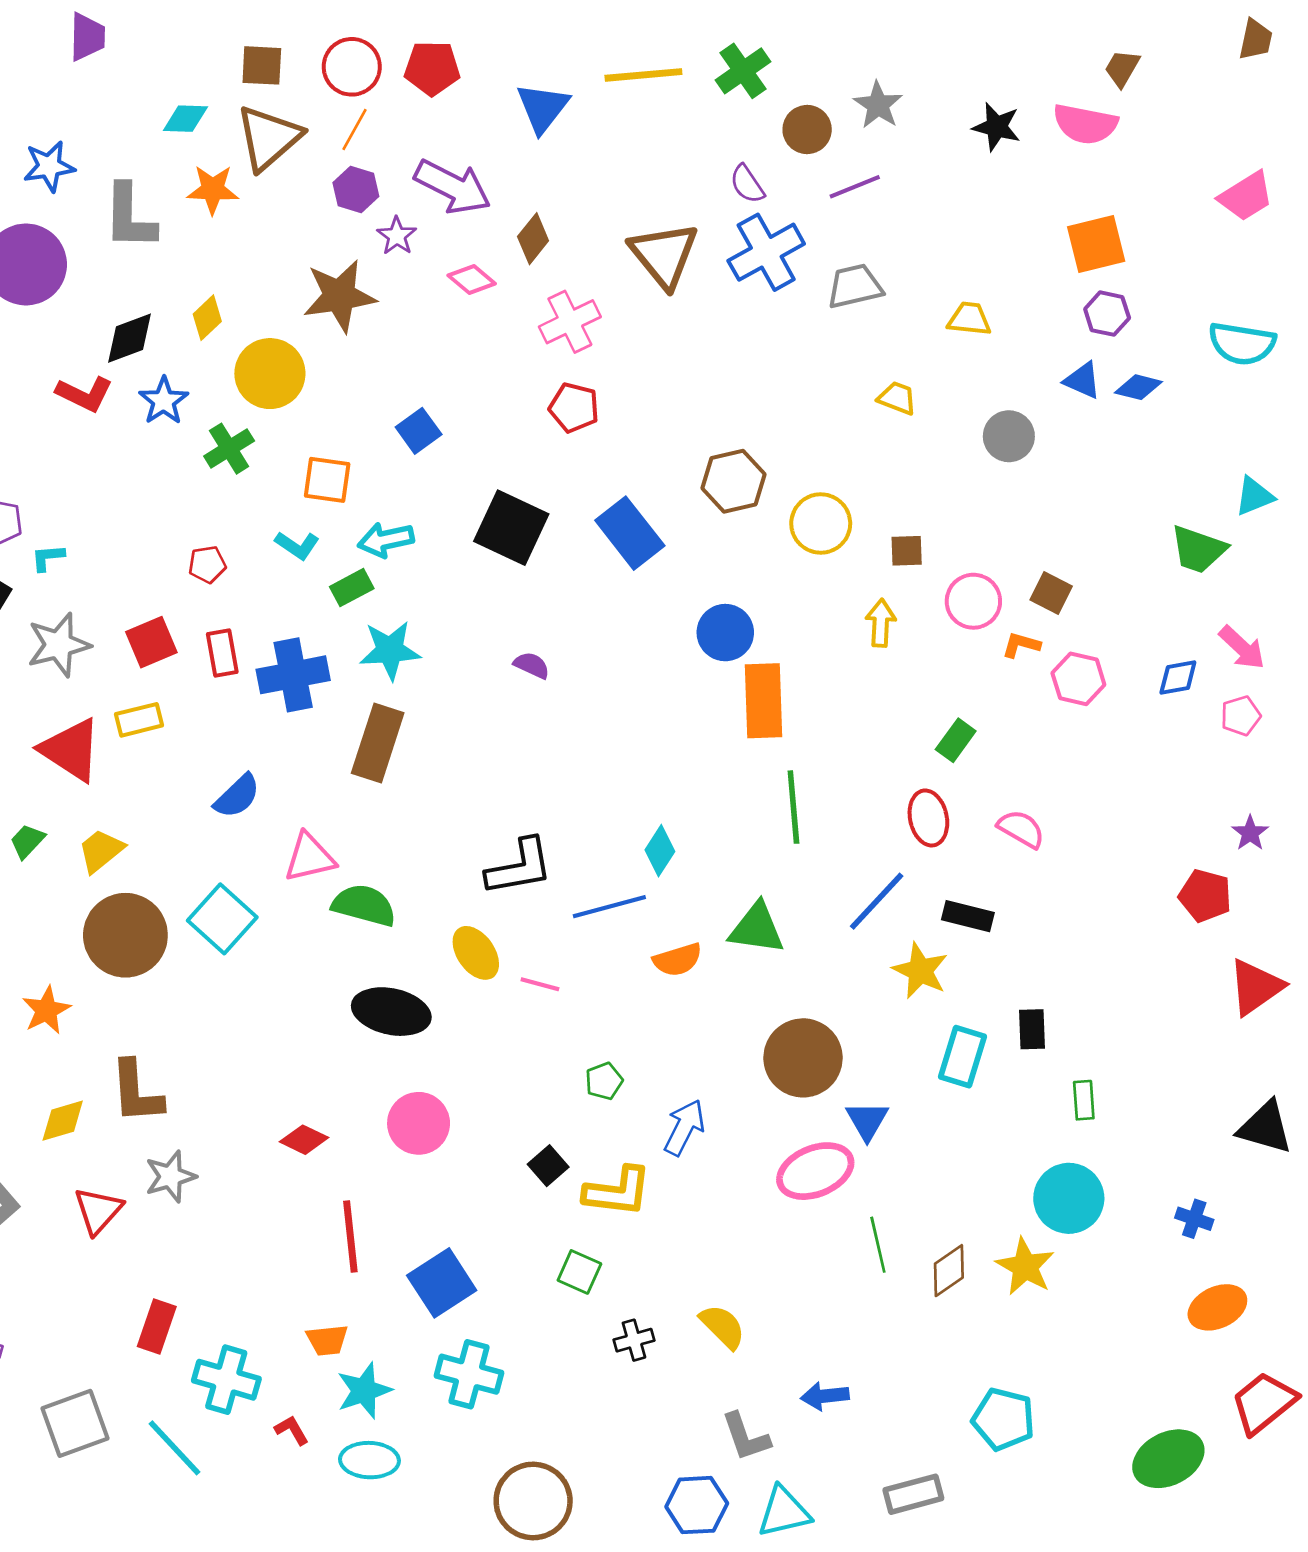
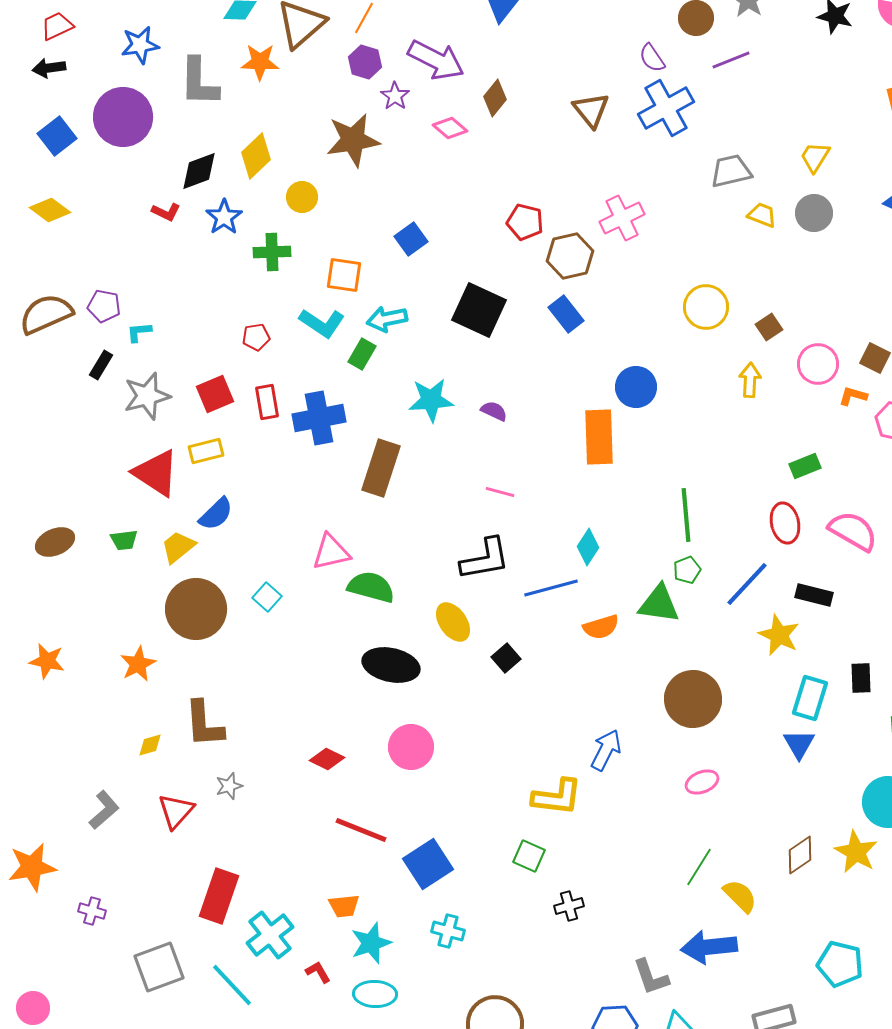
brown triangle: (664, 255) -> (591, 110), size x0.7
gray trapezoid: (855, 286) -> (731, 171), moved
yellow diamond: (207, 318) -> (256, 156), size x1.4
yellow trapezoid: (969, 319) -> (815, 157), turned -64
pink cross: (570, 322) -> (622, 218), moved
yellow circle: (270, 374) -> (302, 197), size x0.6
red L-shape: (85, 394) -> (166, 212), size x0.7
gray circle: (1009, 436) -> (814, 213), moved
green cross: (229, 449) -> (272, 252), turned 30
brown hexagon: (733, 481) -> (570, 256), moved
blue rectangle: (630, 533) -> (566, 314), size x0.7
cyan L-shape: (297, 545) -> (322, 323), size x1.4
brown square: (907, 551) -> (769, 327), turned -32
green rectangle: (352, 588) -> (362, 354), turned -32
cyan star: (390, 650) -> (431, 400), moved
orange rectangle: (763, 701) -> (599, 437), moved
green rectangle: (956, 740) -> (805, 466), turned 32
blue semicircle: (237, 796) -> (216, 514), moved
pink semicircle: (1021, 829) -> (853, 531), size x1.4
green trapezoid: (27, 841) -> (124, 540), turned -140
cyan square: (222, 919) -> (267, 597), size x0.6
pink line: (540, 984) -> (500, 492), moved
green pentagon: (604, 1081) -> (687, 570), moved
yellow diamond: (63, 1121) -> (150, 745), size x0.7
blue triangle: (867, 1121) -> (799, 744), moved
black square: (548, 1166) -> (506, 658), moved
pink ellipse: (815, 1171) -> (702, 782), size x0.6
gray star: (170, 1177) -> (229, 786), size x0.7
red line: (350, 1237) -> (361, 830), turned -62
green line: (878, 1245) -> (699, 867), moved, turned 45
red rectangle: (157, 1326) -> (219, 896), size x1.4
yellow semicircle: (723, 1326) -> (740, 896), moved
cyan cross: (469, 1374) -> (448, 931), size x0.7
cyan cross: (226, 1380) -> (270, 935), turned 36
blue arrow: (825, 1396) -> (709, 947), size x1.6

